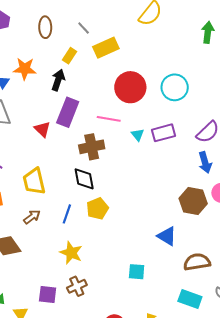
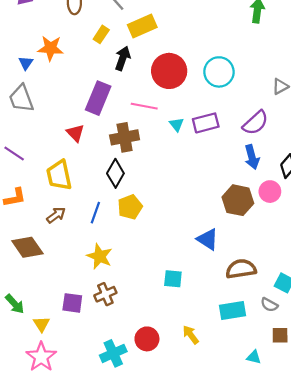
black arrow: (58, 80) -> (123, 58), moved
red triangle: (42, 129) -> (75, 133), moved
black diamond: (84, 179) -> (115, 173), turned 40
cyan rectangle: (190, 299) -> (232, 310), turned -30

